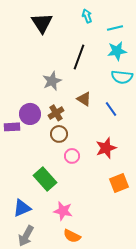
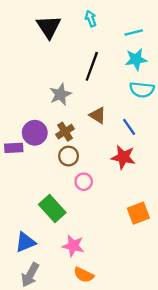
cyan arrow: (87, 16) -> (91, 19), moved
red star: (106, 148) -> (123, 157), moved, turned 30

